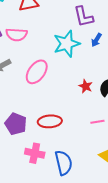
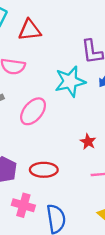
red star: (86, 86) -> (88, 142), moved

